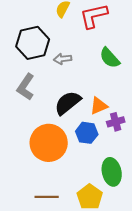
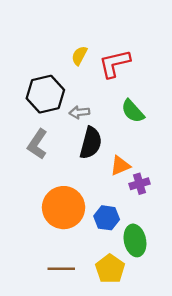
black semicircle: (68, 103) -> (91, 143), moved, turned 144
blue hexagon: (87, 133) -> (107, 218), moved

